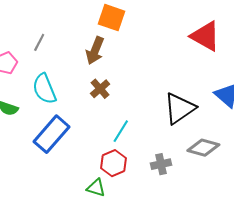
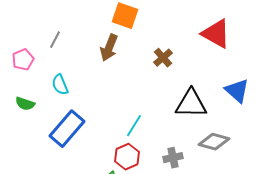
cyan semicircle: (44, 89) -> (60, 85), size x0.7
brown cross: (100, 89) -> (163, 58), moved
black triangle: (180, 108) -> (191, 104), turned 36

